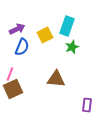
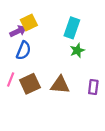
yellow square: (45, 35) -> (29, 23), moved
brown square: (13, 89) -> (30, 84), moved
purple rectangle: (87, 105) -> (93, 87), moved

